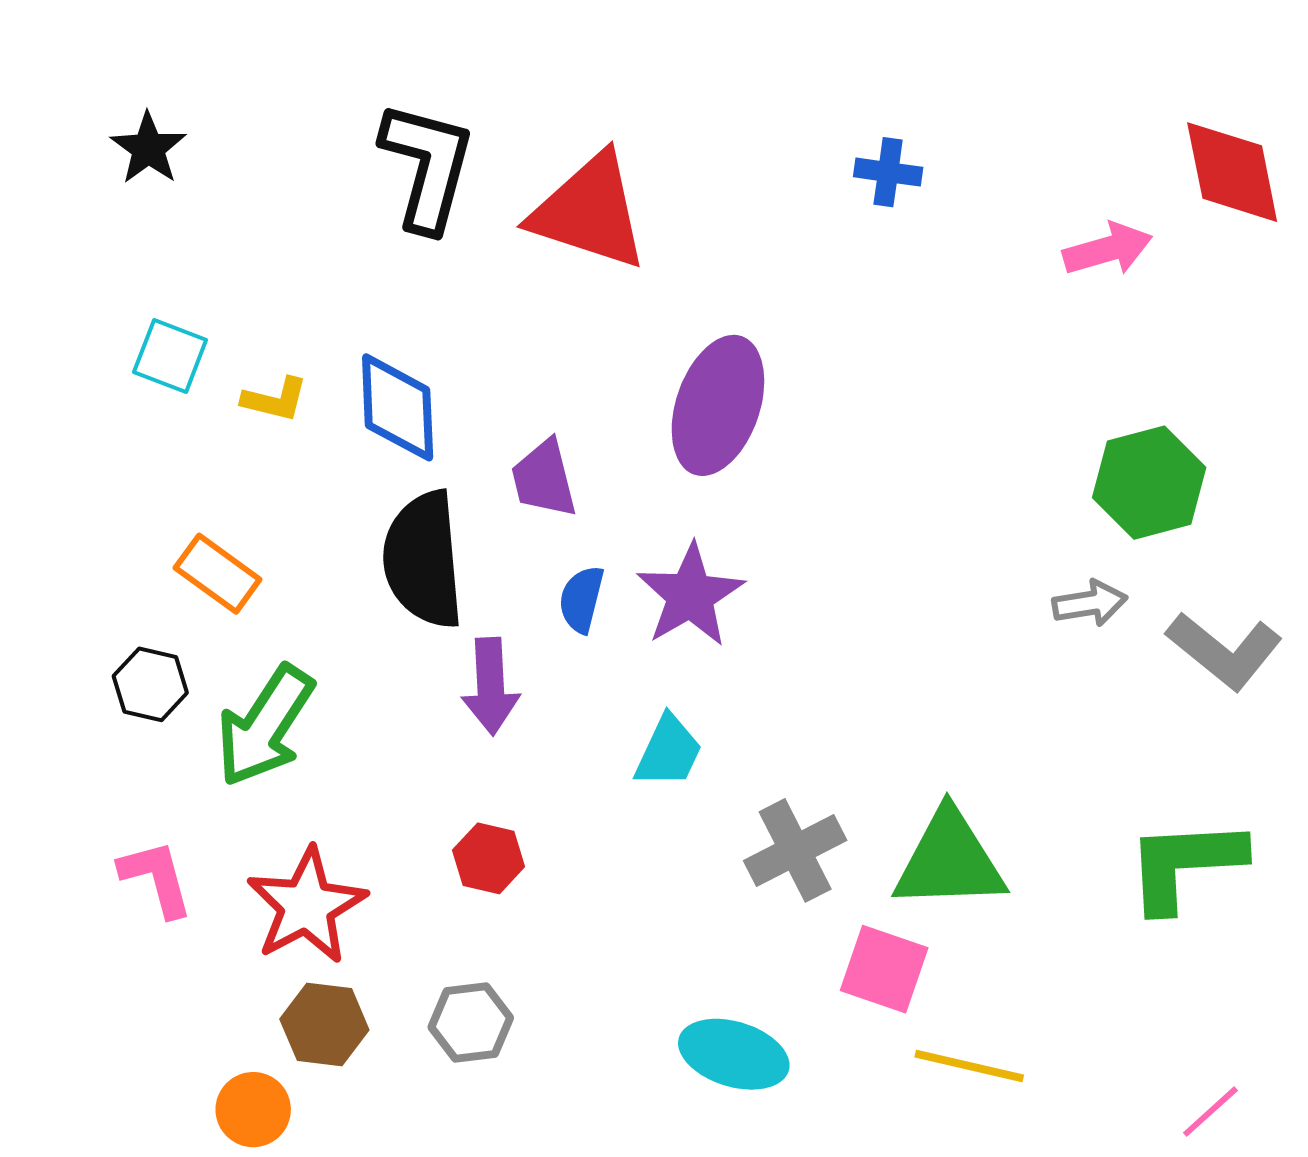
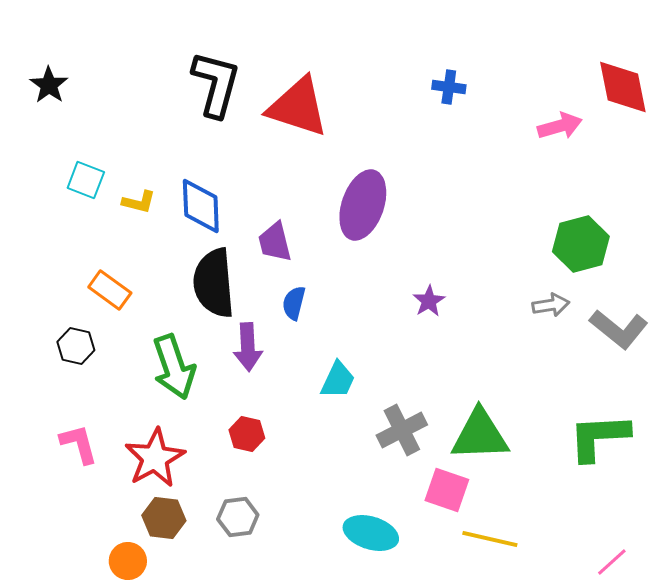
black star: (148, 148) -> (49, 85), moved
purple star: (690, 595) -> (429, 301), moved, size x0.6
green arrow: (265, 726) -> (174, 367), moved, turned -52

